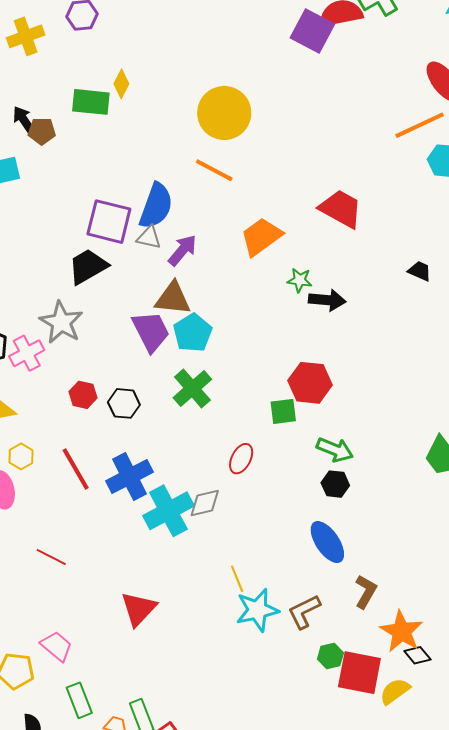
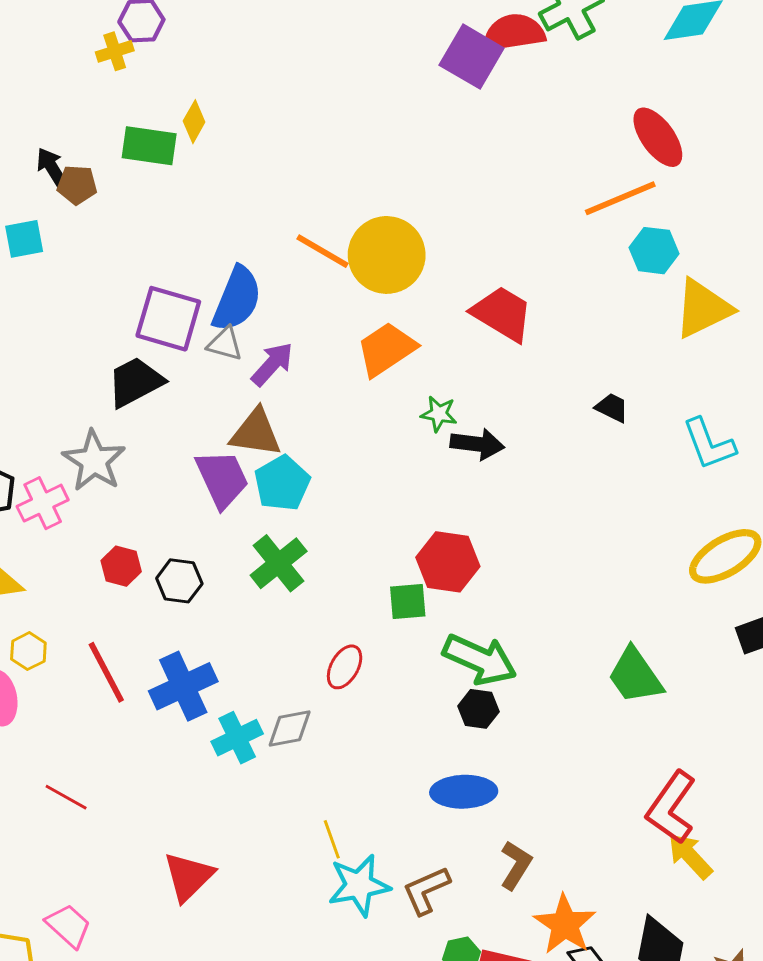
yellow cross: (26, 36) -> (115, 51), moved, size x0.7
yellow circle: (224, 113) -> (387, 255), moved
green arrow: (335, 450) -> (480, 659), size x1.4
cyan cross: (168, 511) -> (237, 738), size x0.7
blue ellipse: (327, 542) -> (464, 792), turned -60

